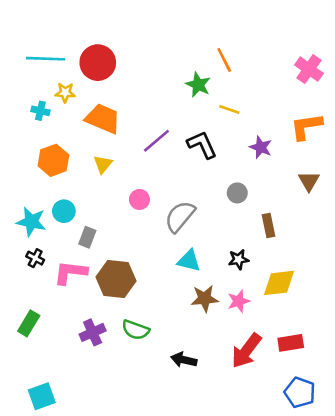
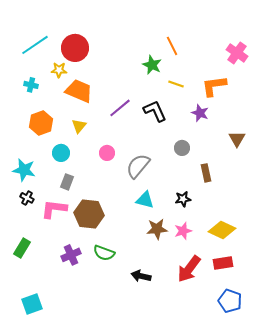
cyan line: (46, 59) -> (35, 45), turned -36
yellow star: (65, 93) -> (59, 70), moved
orange L-shape: (306, 126) -> (214, 86), moved
cyan circle: (64, 211) -> (61, 153), moved
yellow diamond: (279, 283) -> (222, 230), moved, turned 32

